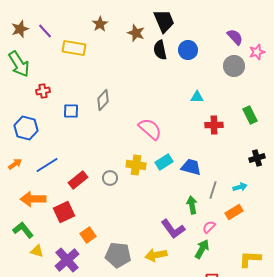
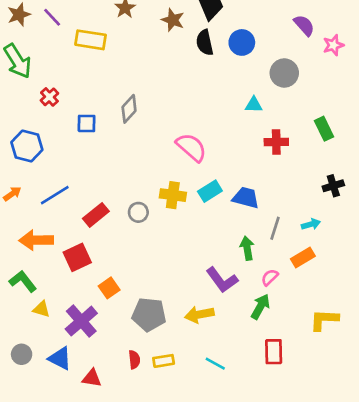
gray circle: (234, 66) -> (284, 73), moved
red cross: (43, 91) -> (49, 97), turned -32

